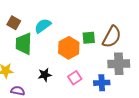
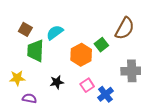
brown semicircle: (112, 37) -> (125, 28), moved
green square: (89, 38) -> (101, 45), turned -32
blue cross: (102, 83) -> (105, 94), moved, turned -35

